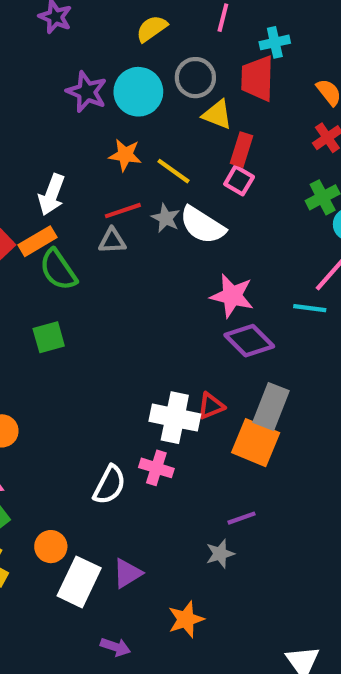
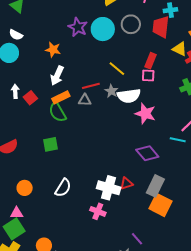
yellow triangle: (217, 115) -> (180, 49), moved
orange star: (125, 155) -> (53, 50), moved
pink square: (239, 180) -> (148, 76), turned -32
white semicircle: (202, 225) -> (129, 96), turned -45
orange rectangle: (38, 241) -> (61, 97), moved
pink star: (232, 296) -> (145, 114), moved
orange square: (256, 443) -> (161, 205), moved
white semicircle: (109, 485) -> (63, 188), moved
purple line: (241, 518) -> (137, 239), turned 64

